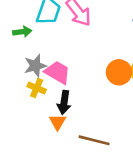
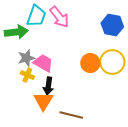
green arrow: (22, 32) -> (16, 32), size x1.6
orange triangle: (58, 122) -> (43, 101), size x1.5

